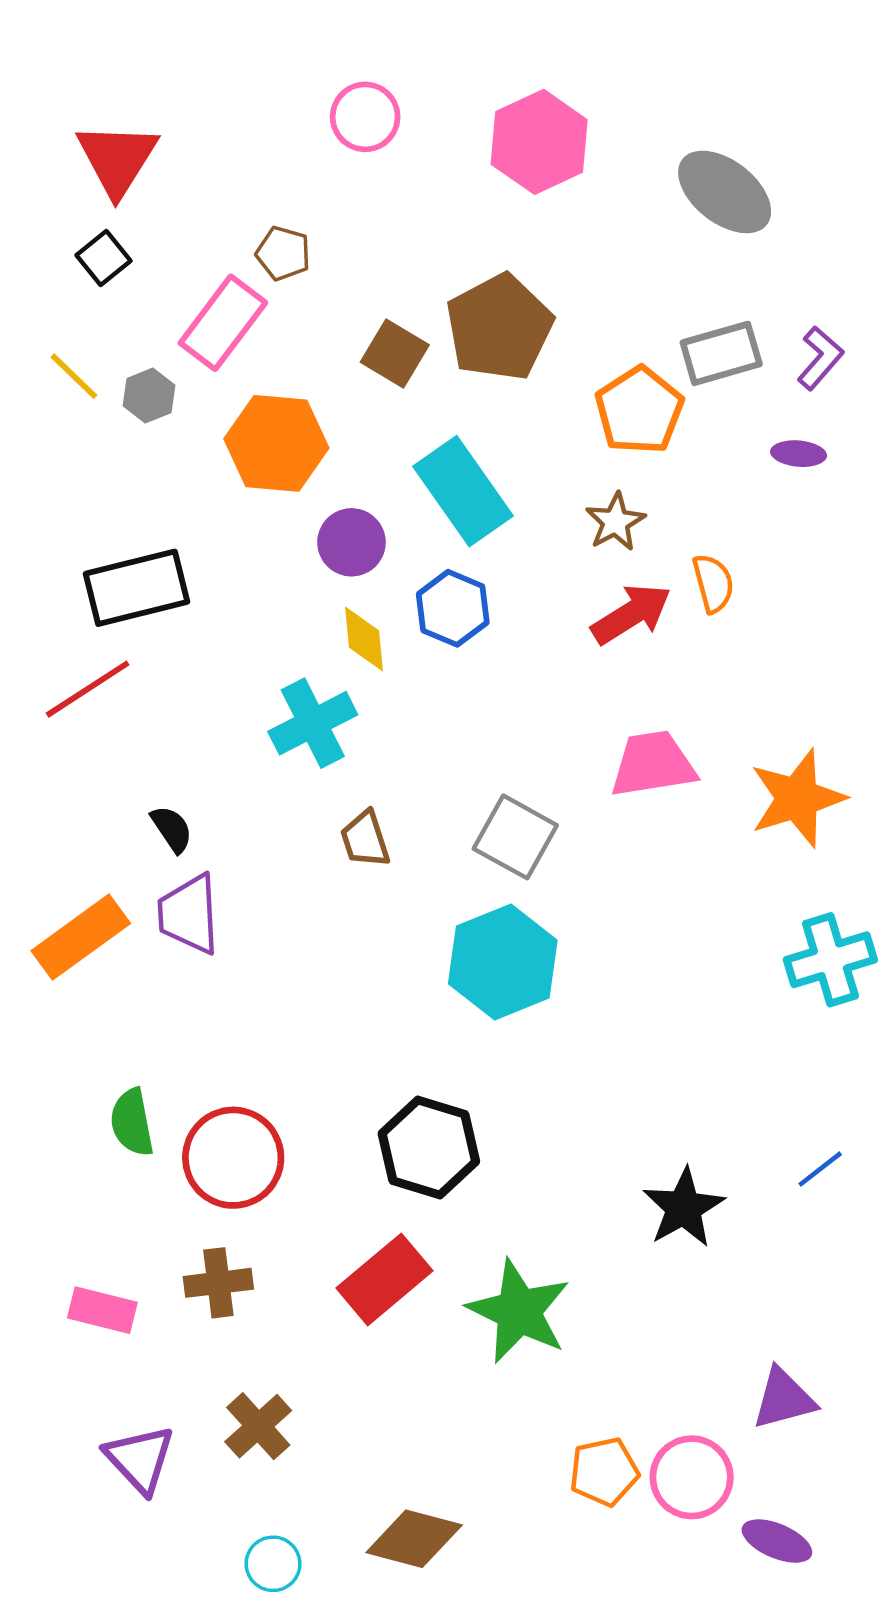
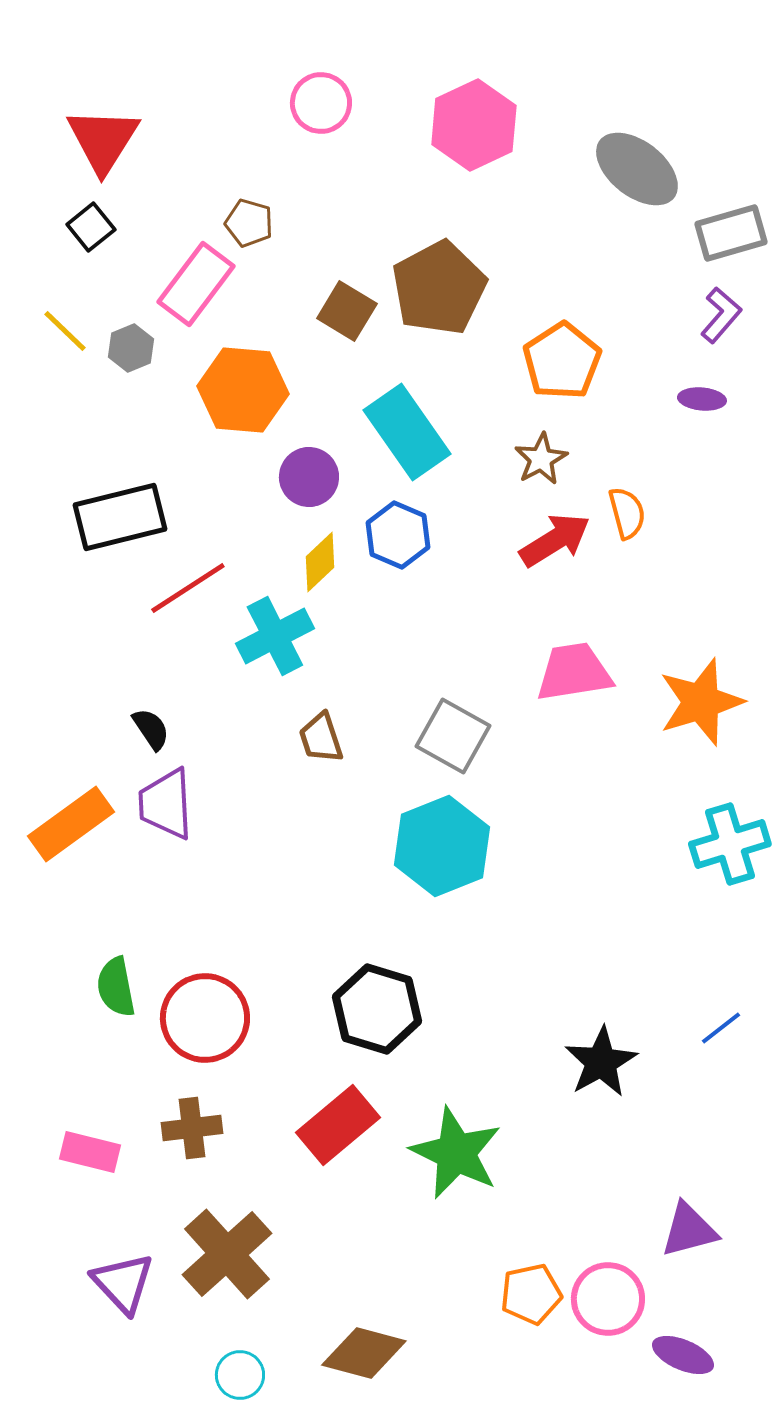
gray rectangle: (721, 353) -> (731, 233), moved
yellow diamond: (364, 639) -> (320, 562), turned 52
red line: (88, 689) -> (188, 588), moved
brown cross: (258, 1426) -> (227, 1254), size x1.5

